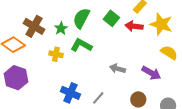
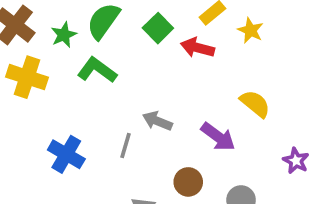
yellow star: (161, 24) -> (251, 30), moved, size x0.6
yellow cross: (56, 54) -> (27, 77), moved, size x1.5
gray line: (98, 98) -> (125, 145), moved, turned -32

